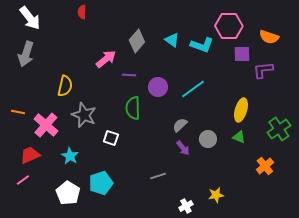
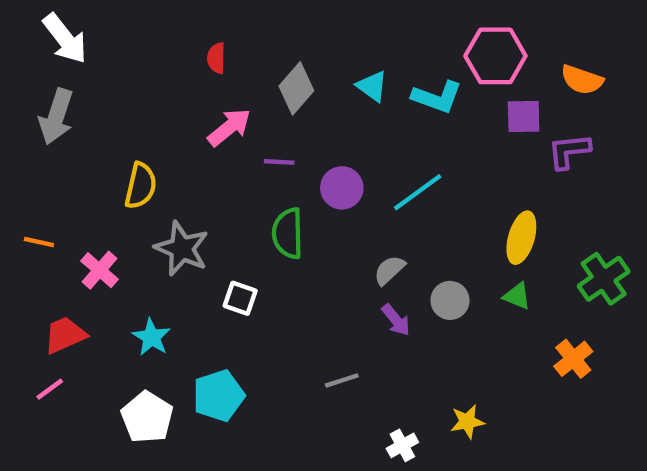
red semicircle: (82, 12) -> (216, 58), moved
pink cross: (46, 125) -> (100, 270), size x0.7

